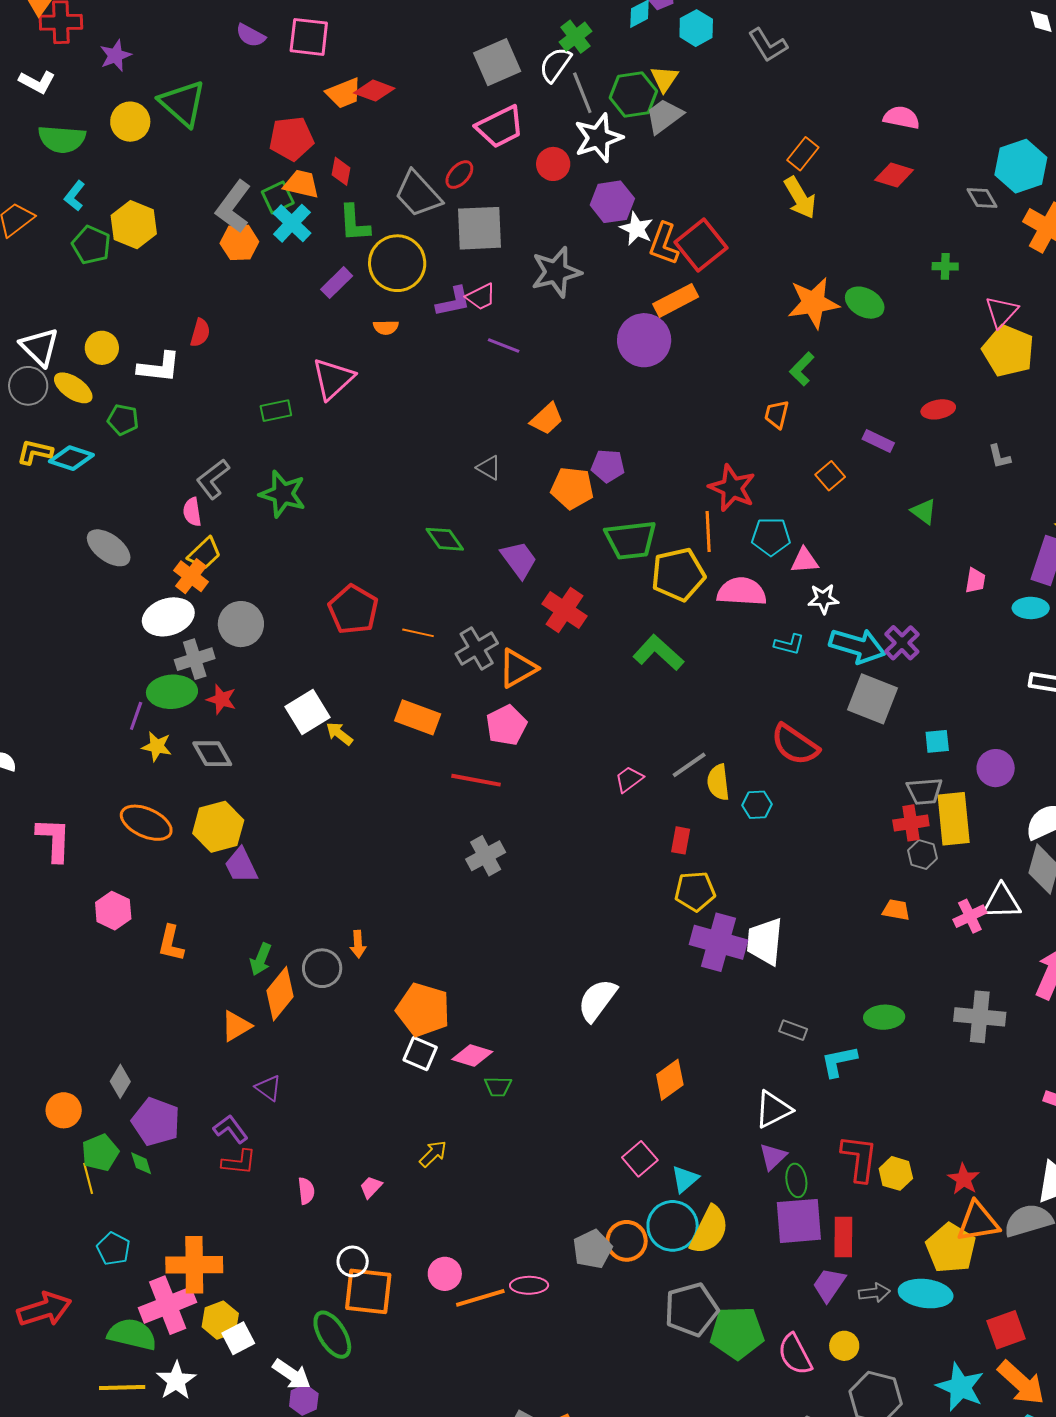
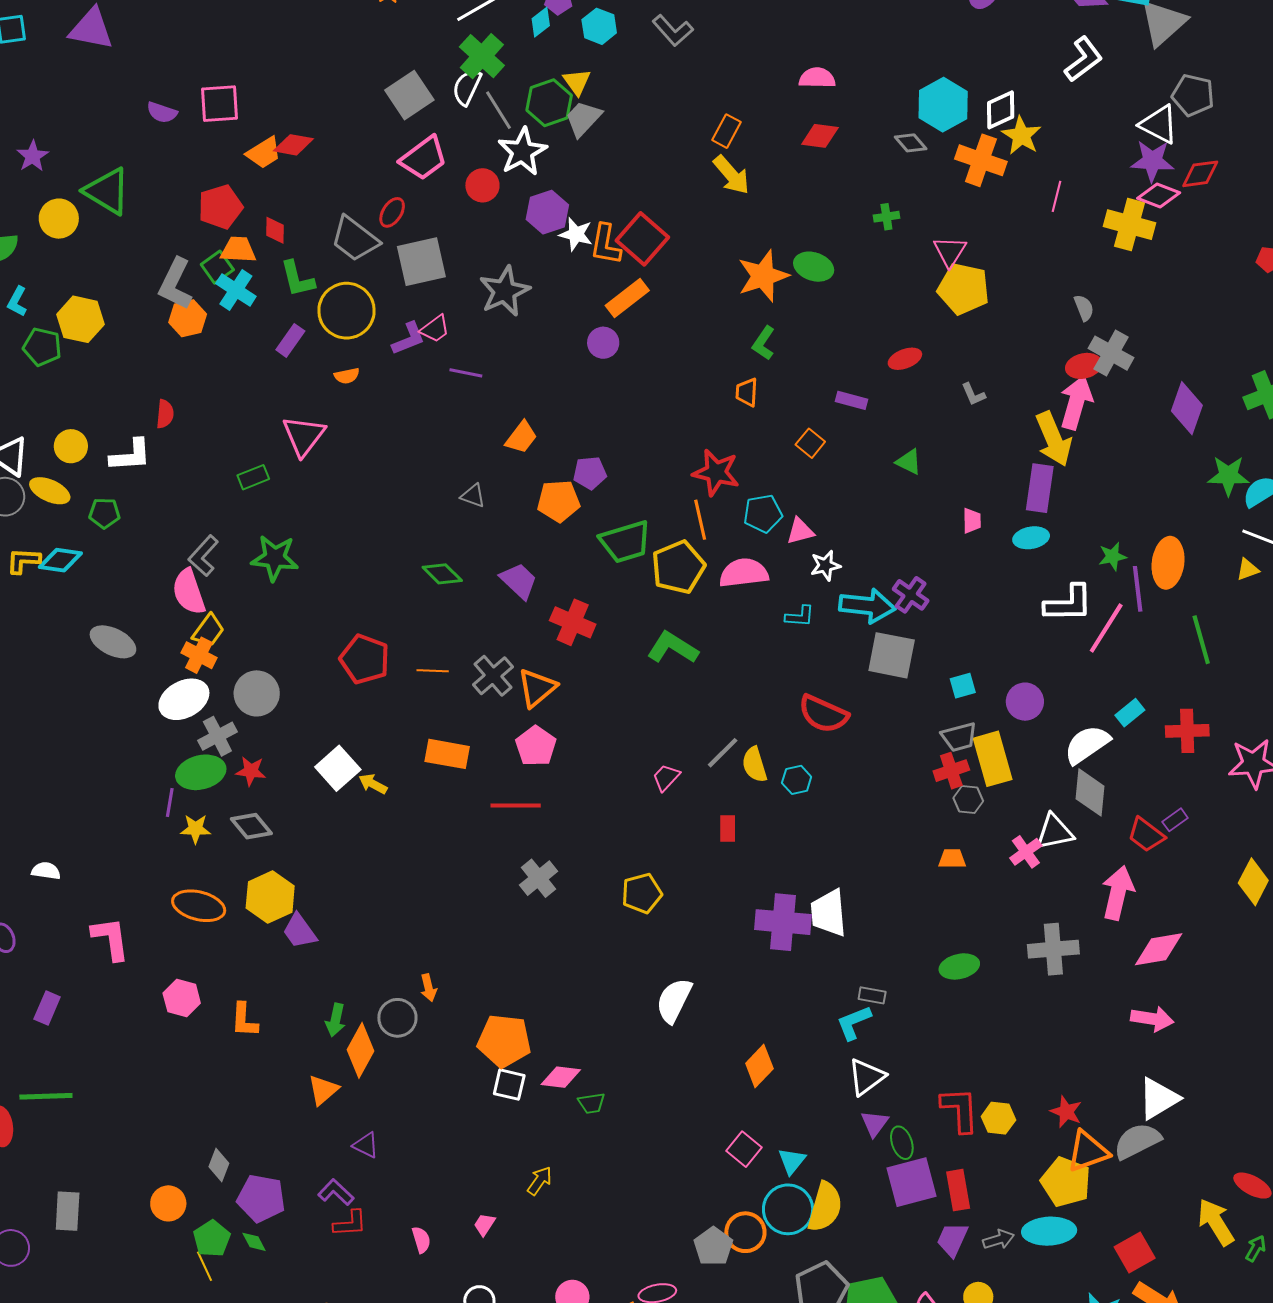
green cross: (575, 37) -> (482, 56), size x1.4
purple circle: (644, 340) -> (603, 343), size x0.6
pink semicircle: (192, 512) -> (189, 592), size x1.6
yellow pentagon: (695, 891) -> (642, 893), moved
cyan L-shape: (839, 1061) -> (854, 1023), moved

